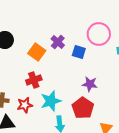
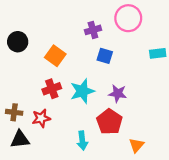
pink circle: (99, 34) -> (128, 18), moved
purple cross: (58, 42) -> (93, 30), moved, turned 32
cyan star: (51, 101) -> (82, 91), moved

